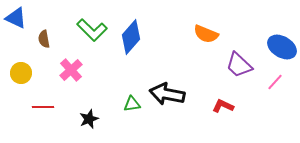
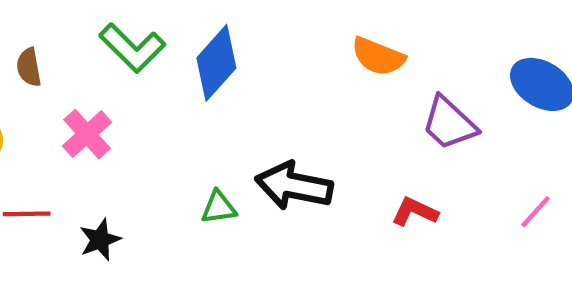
pink line: (275, 82) -> (535, 212), moved
black star: (89, 119) -> (100, 240), moved

